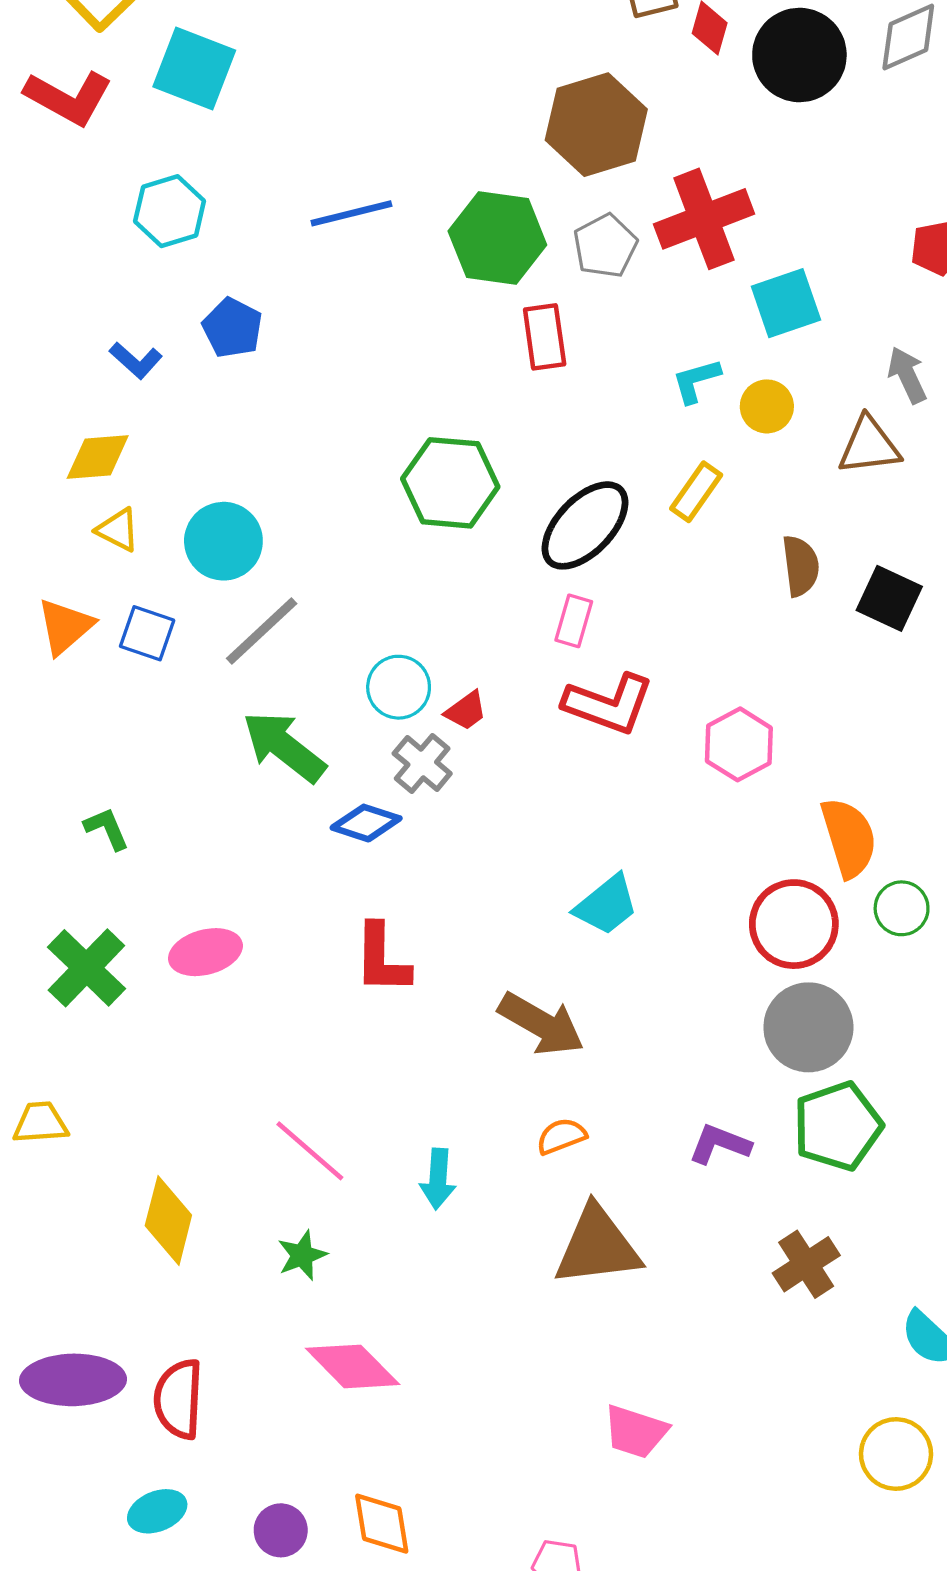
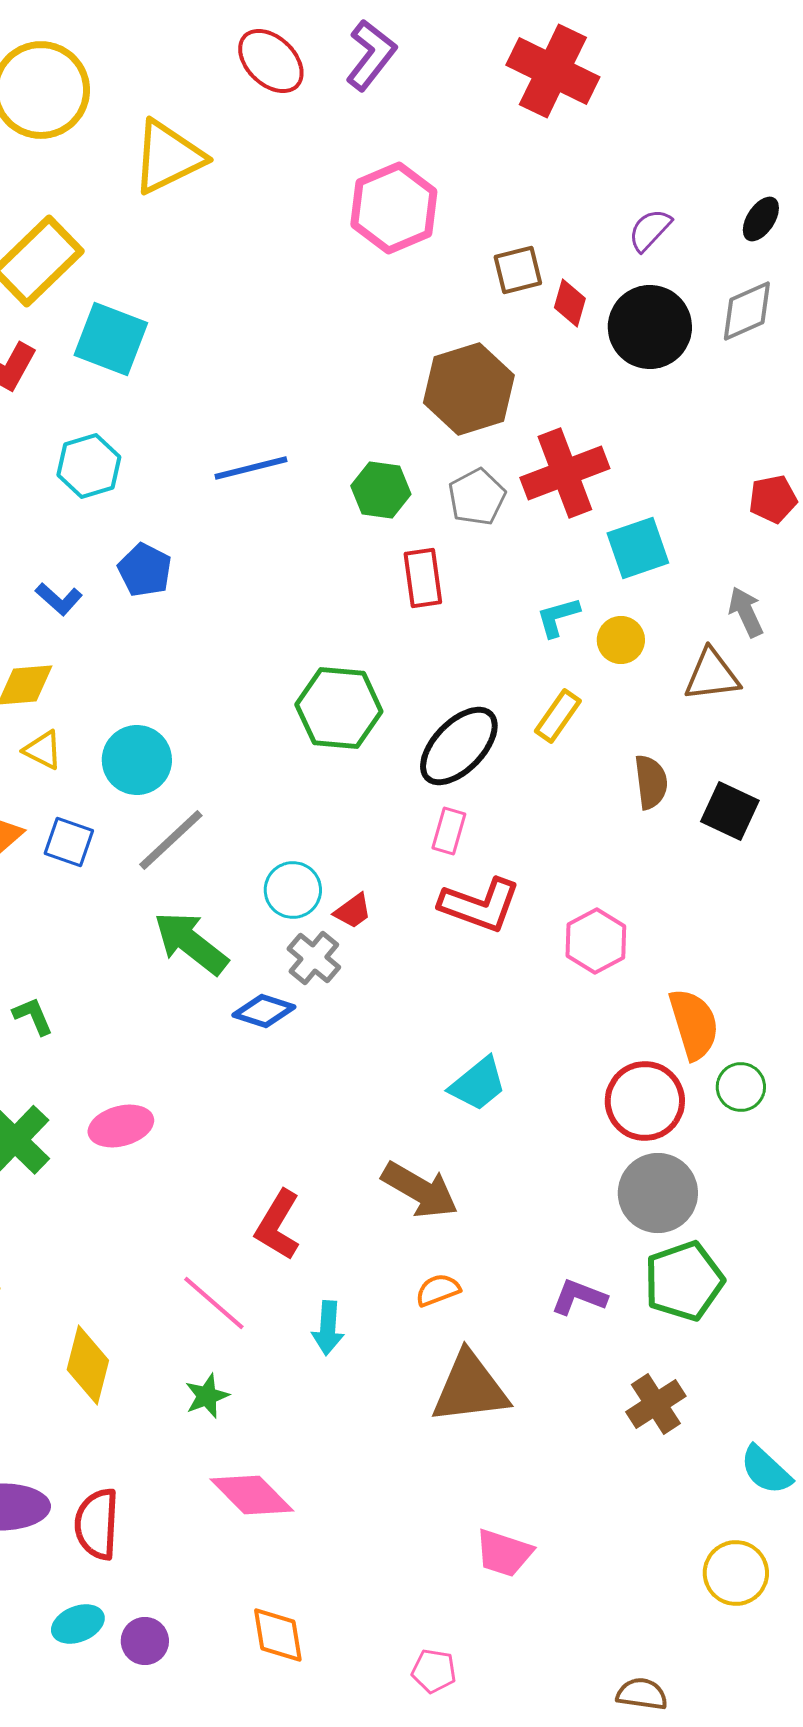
green hexagon: (497, 238) -> (381, 490), size x0.7
red L-shape: (382, 959) -> (278, 1225), moved, turned 30
purple circle: (281, 1530) -> (145, 1641), moved

